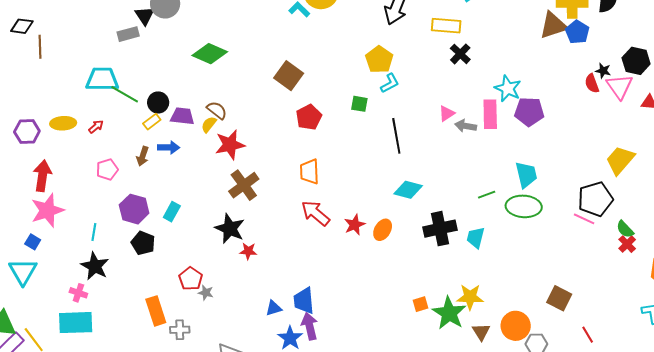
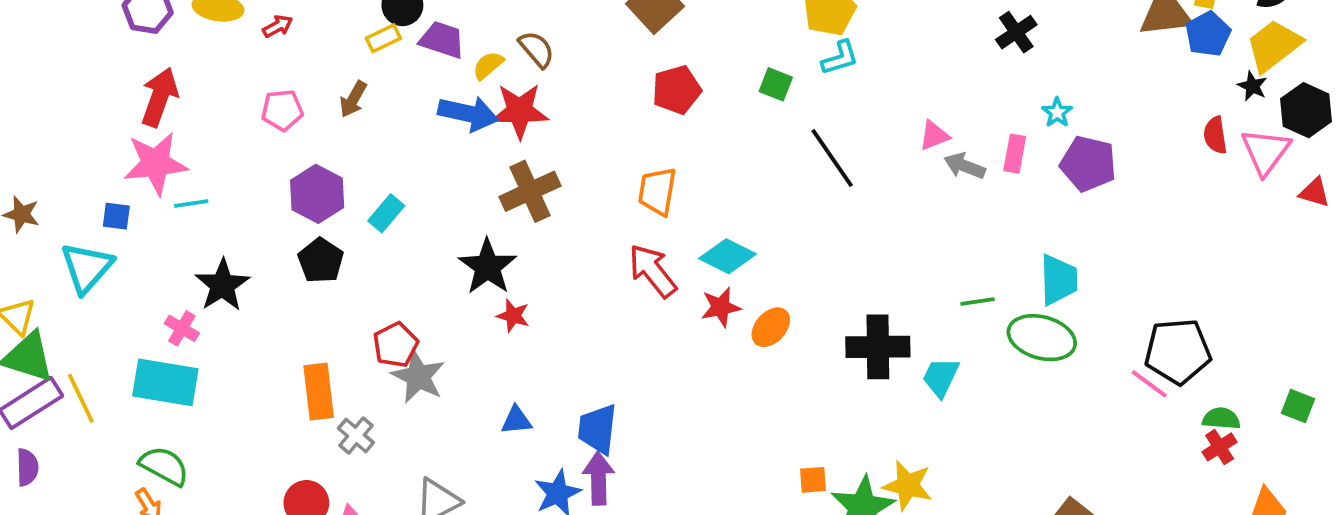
black cross: (460, 54) -> (1016, 32), moved
black star: (603, 71) -> (1252, 86), moved
cyan star: (508, 88) -> (1057, 112), size x0.6
brown semicircle: (217, 110) -> (537, 49), moved
pink rectangle: (490, 114) -> (1015, 154), size x0.7
black line: (396, 136) -> (832, 158), turned -36
blue arrow: (169, 147) -> (468, 114), moved, size x1.4
yellow trapezoid: (620, 160) -> (1274, 46), moved
cyan diamond: (408, 190) -> (728, 256), moved
green semicircle: (625, 229) -> (1221, 419), turned 126
cyan line: (94, 232) -> (191, 203), moved, turned 60
blue square: (33, 242) -> (116, 216), turned -35
gray star: (206, 293) -> (418, 377), size x1.8
blue triangle: (274, 308) -> (516, 420), moved
gray cross: (180, 330) -> (356, 436), turned 30

